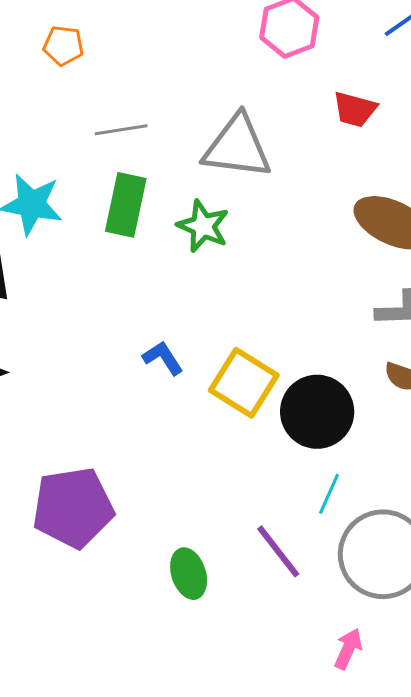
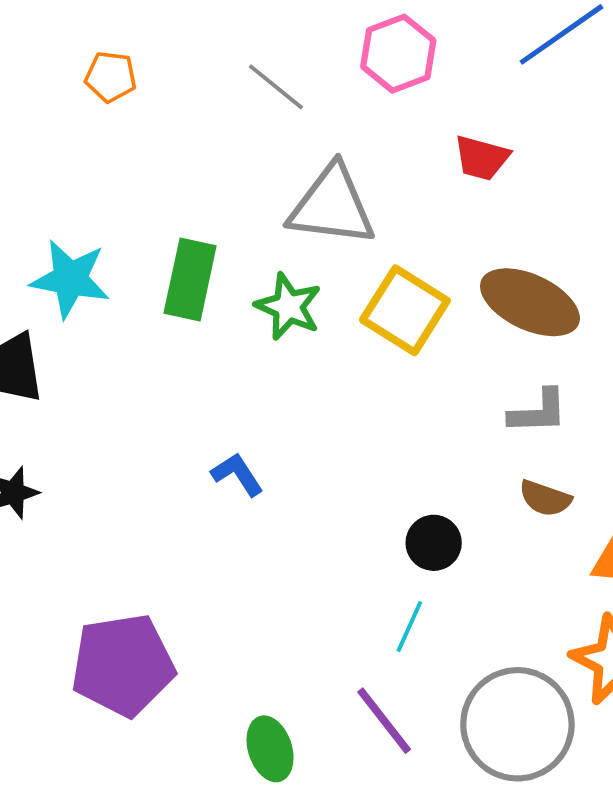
gray line: (121, 130) -> (276, 87), moved, turned 48
yellow square: (244, 383) -> (405, 310), moved
black circle: (317, 412) -> (434, 543), size x0.6
cyan line: (329, 494) -> (409, 627), moved

